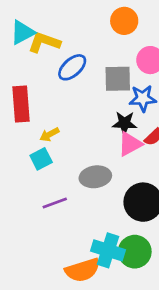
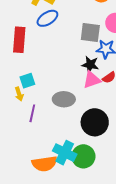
blue ellipse: (72, 67) -> (47, 18), moved
yellow arrow: (49, 135) -> (19, 94), moved, turned -88
purple line: (55, 203) -> (32, 113), turned -66

